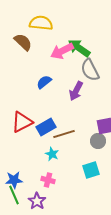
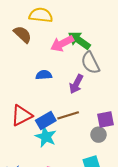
blue semicircle: (44, 82) -> (44, 75), turned 35
brown line: (64, 134) -> (68, 115), moved
cyan star: (52, 154) -> (46, 137), moved, size x1.5

